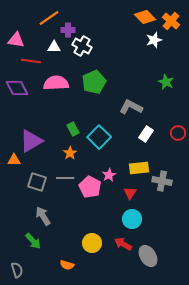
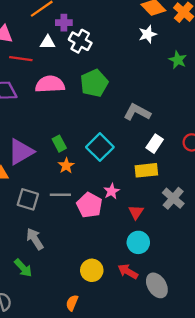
white star: (154, 40) -> (148, 34), moved
green star: (166, 82) -> (178, 60), moved
green rectangle: (73, 129) -> (59, 144), moved
yellow rectangle: (139, 168) -> (146, 170), moved
gray cross: (162, 181) -> (173, 198), turned 30
orange semicircle: (67, 265) -> (72, 303), moved, turned 96

